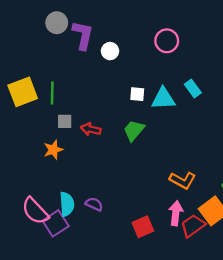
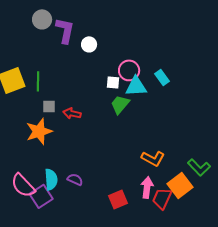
pink circle: (167, 41) -> (129, 70), moved
green trapezoid: (134, 130) -> (120, 104), moved
orange star: (53, 150) -> (39, 131), size x1.5
red trapezoid: (193, 226) -> (162, 198), turned -30

